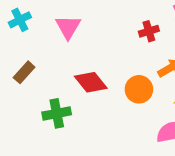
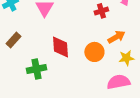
red diamond: (91, 82) -> (60, 47), turned 35

